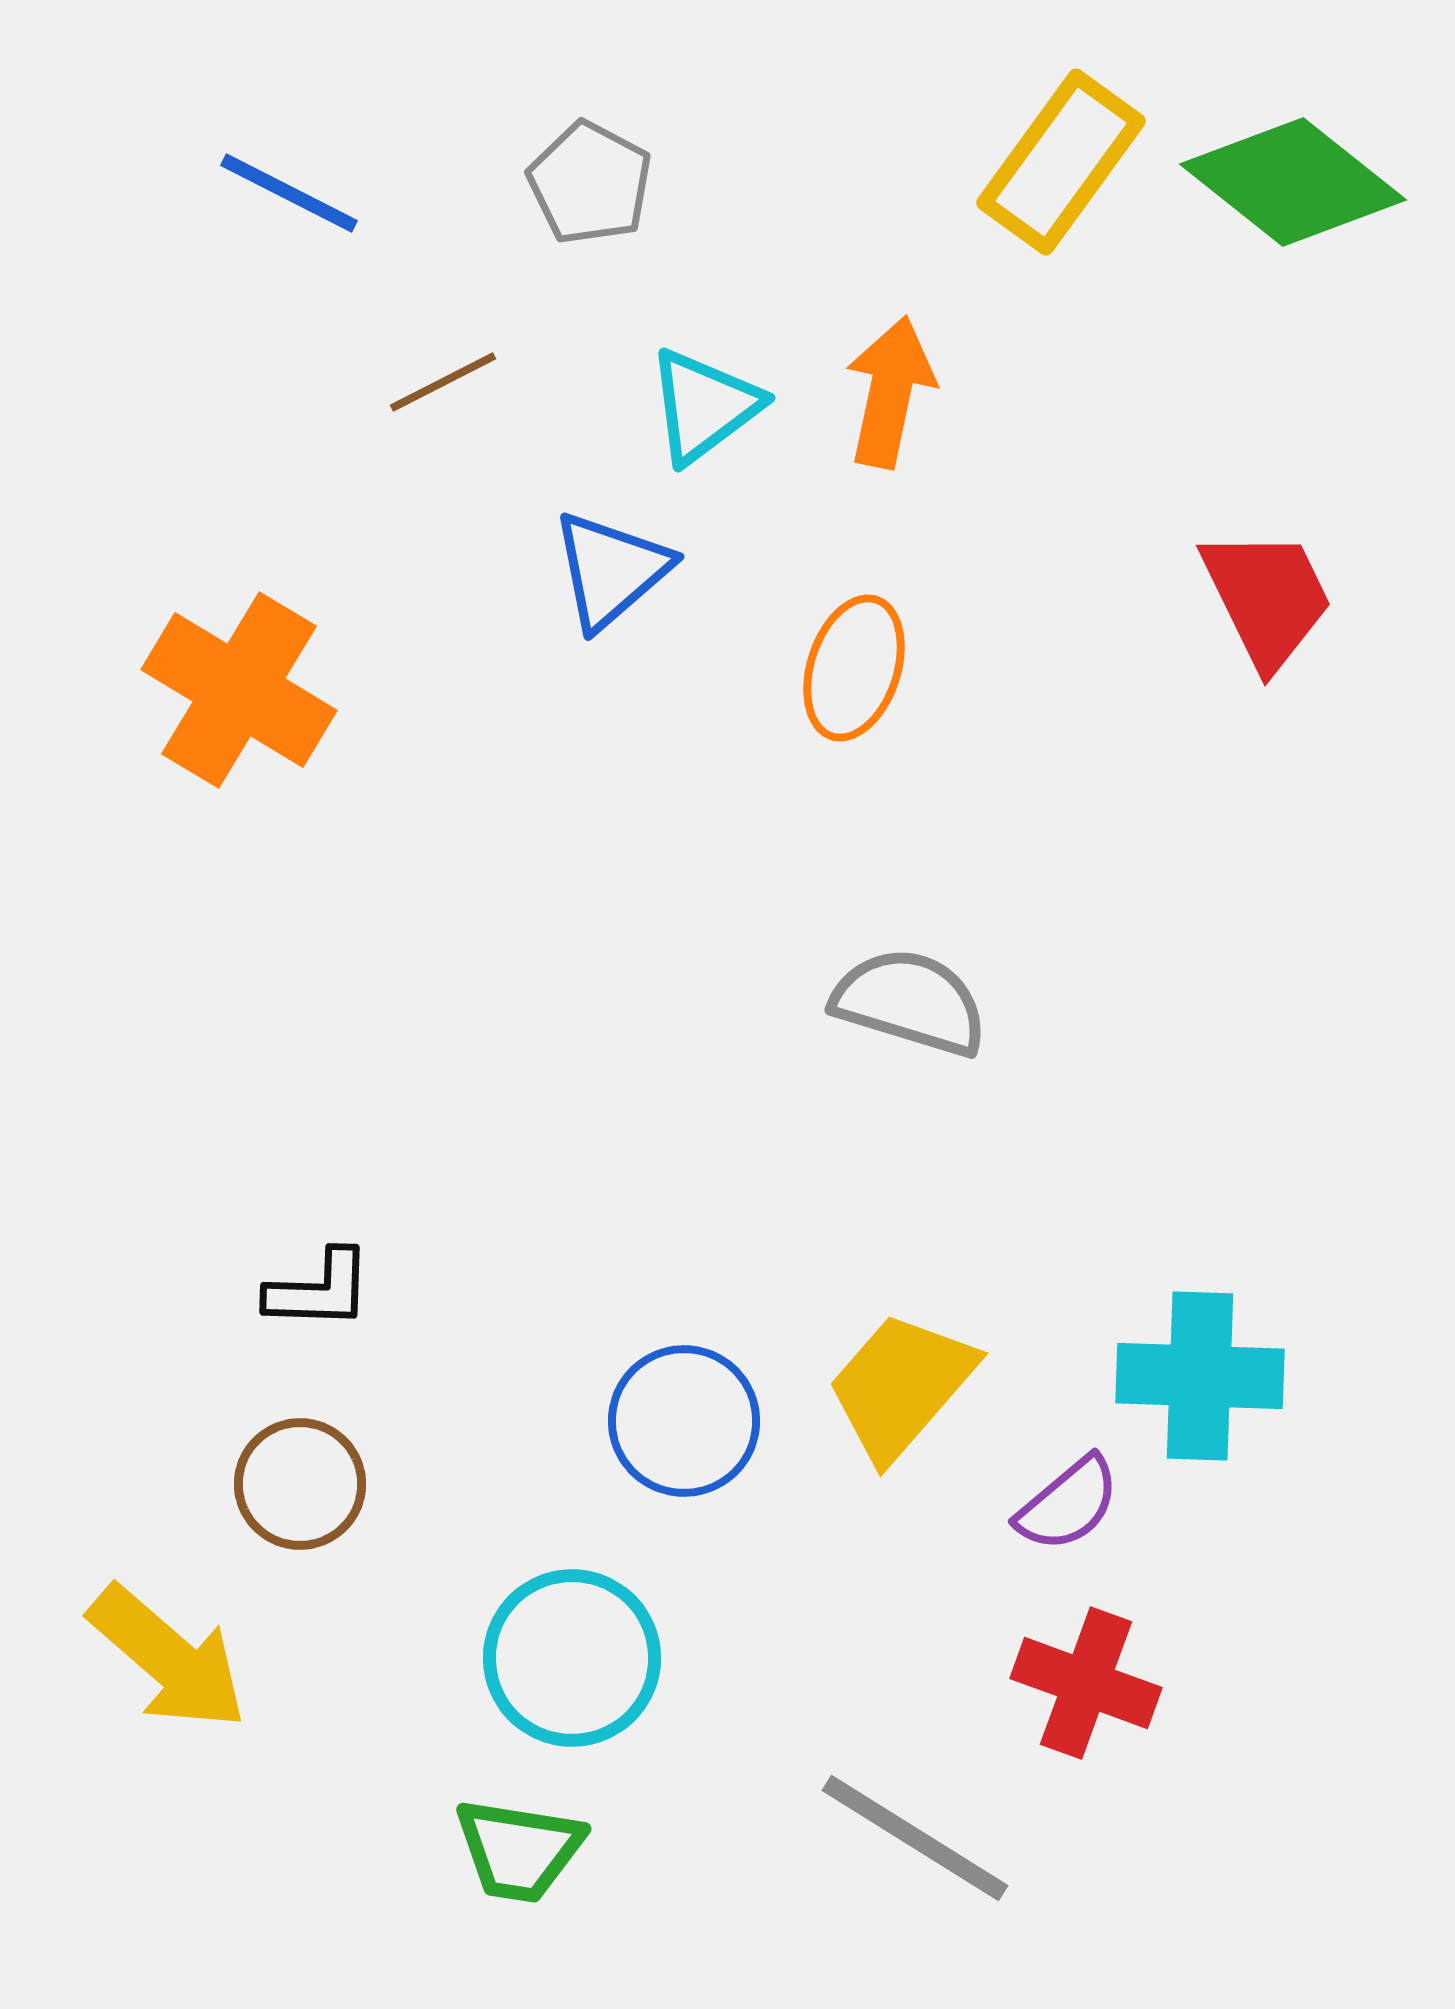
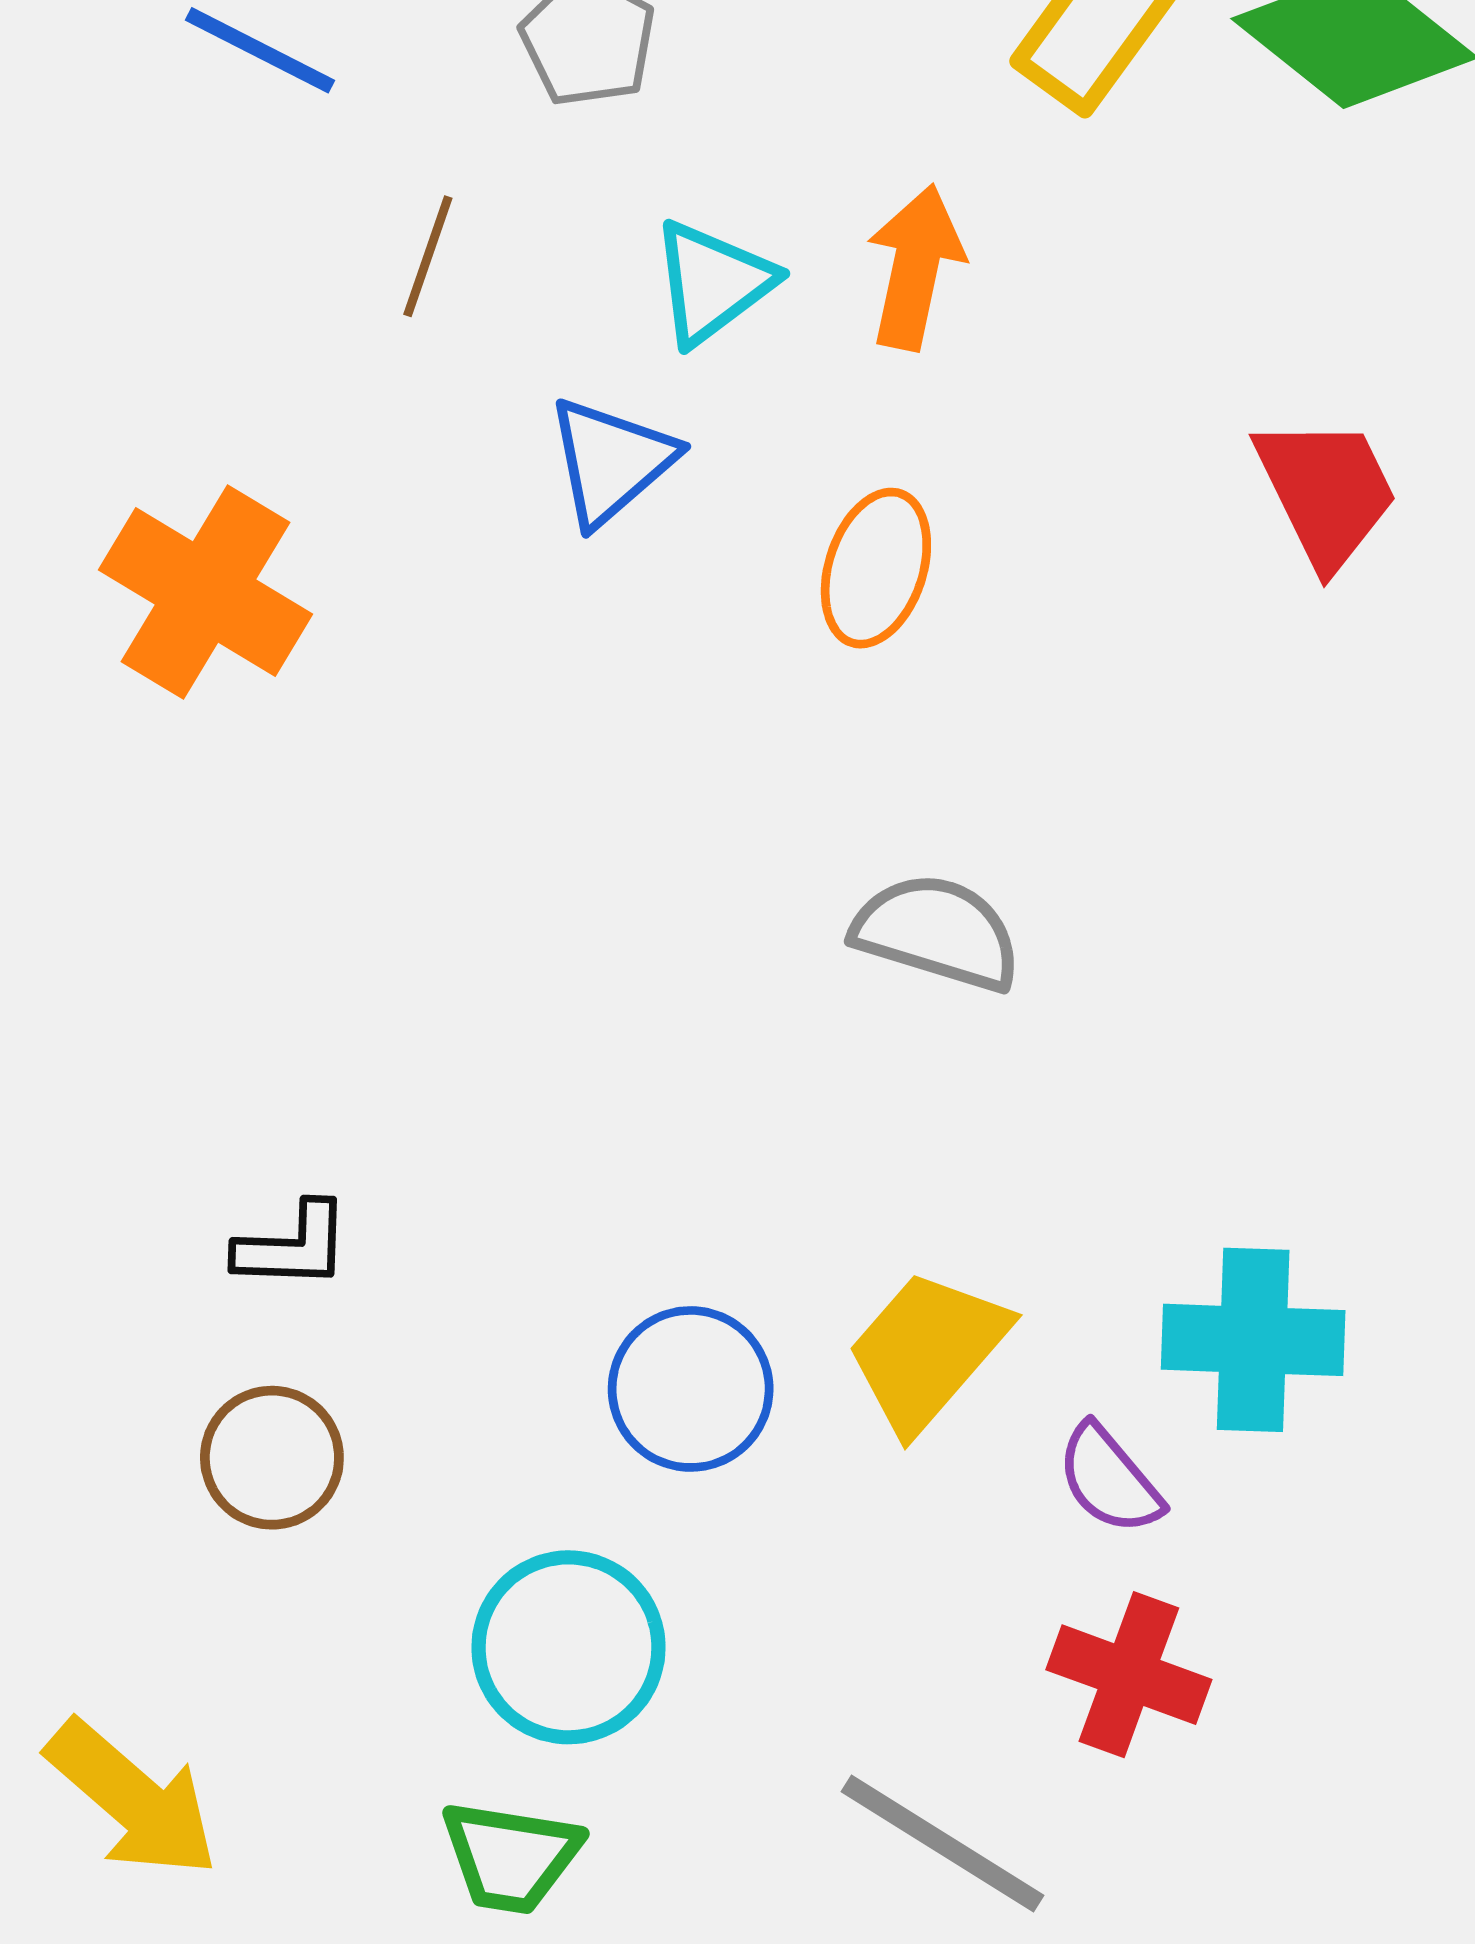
brown line: (443, 382) -> (428, 256), turned -44
purple semicircle: (1068, 1504) -> (1109, 1479), turned 90
yellow arrow: (168, 1658) -> (132, 1799), moved

